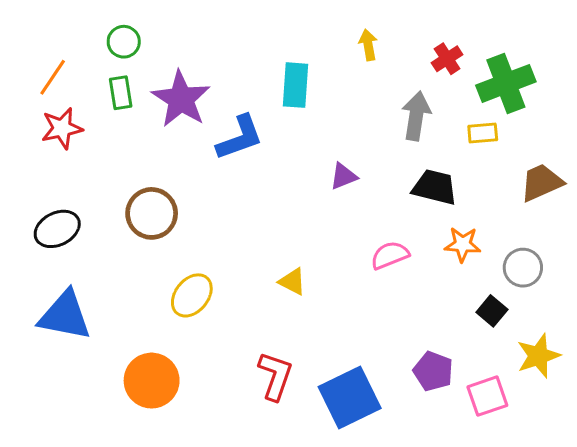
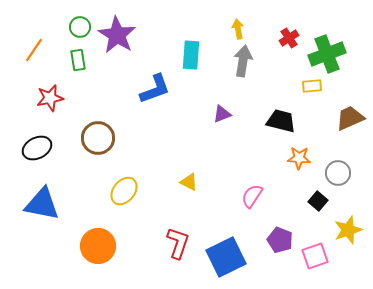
purple star: (181, 99) -> (117, 35), moved
gray arrow: (416, 116) -> (243, 61), moved
red star: (62, 128) -> (50, 98), moved
pink semicircle: (390, 255) -> (252, 196), moved, turned -35

